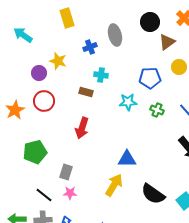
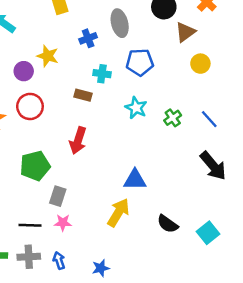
blue pentagon: (150, 78) -> (140, 62), moved
cyan star: (128, 102) -> (136, 108), turned 30
green cross: (157, 110) -> (173, 118), turned 32
green pentagon: (35, 152) -> (35, 166), moved
black semicircle: (153, 194) -> (168, 224), size x0.7
black line: (44, 195) -> (30, 225), turned -36

